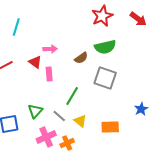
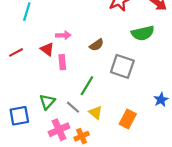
green semicircle: (105, 47) -> (143, 33), moved
orange rectangle: (110, 127) -> (128, 119), turned -60

